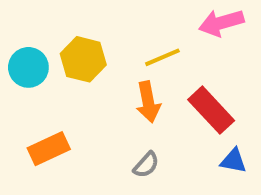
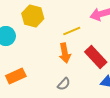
yellow hexagon: (83, 59) -> (33, 16), moved

